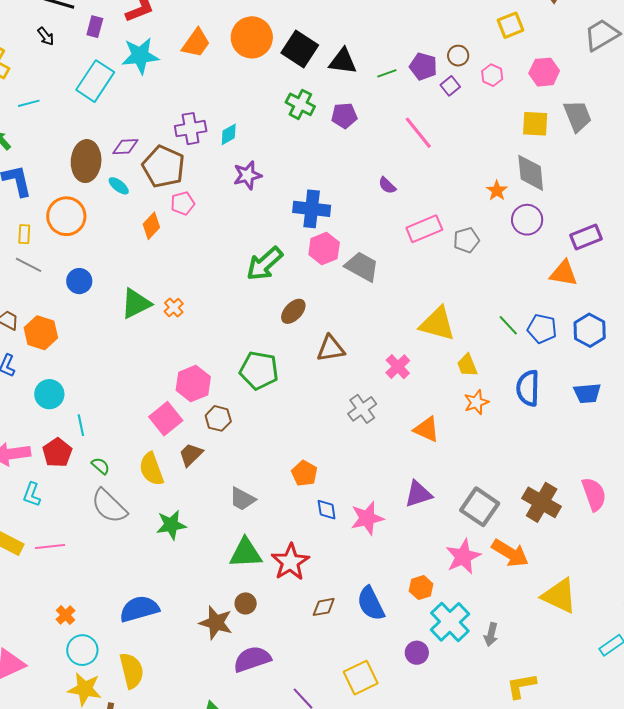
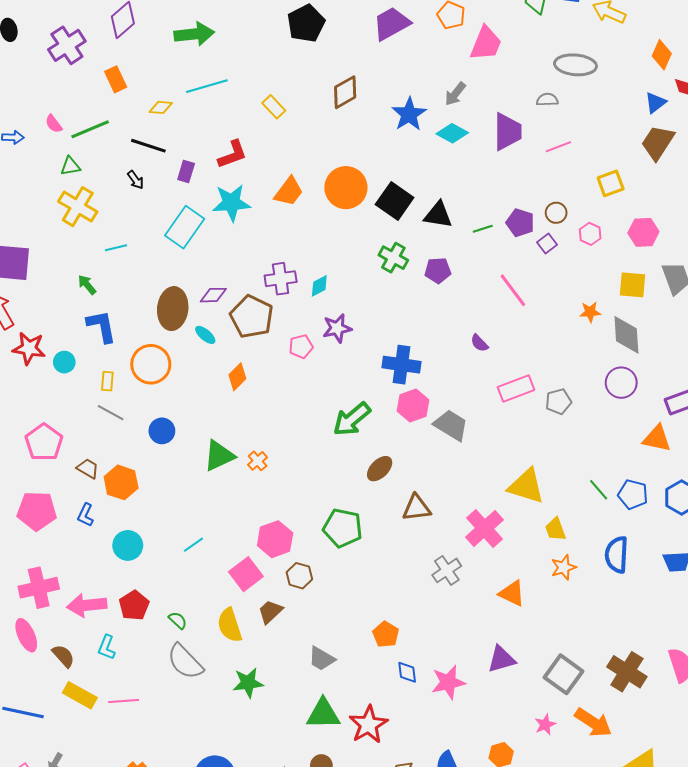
orange star: (497, 191) -> (590, 312), moved, turned 30
pink pentagon: (183, 203) -> (301, 346), moved
pink cross: (398, 367) -> (484, 528), size x1.5
cyan line: (81, 425) -> (193, 545), moved, turned 65
pink star: (463, 557) -> (545, 725), size x0.6

